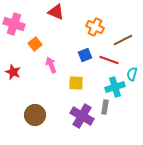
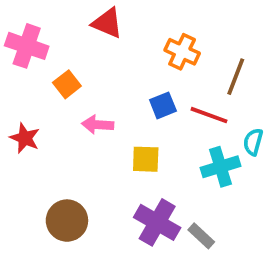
brown line: (123, 40) -> (236, 77), turned -42
pink arrow: (51, 65) -> (98, 125), turned -63
gray rectangle: (105, 107) -> (201, 236), moved, turned -56

